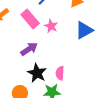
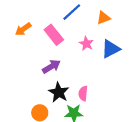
pink star: (51, 26) -> (86, 44), moved

